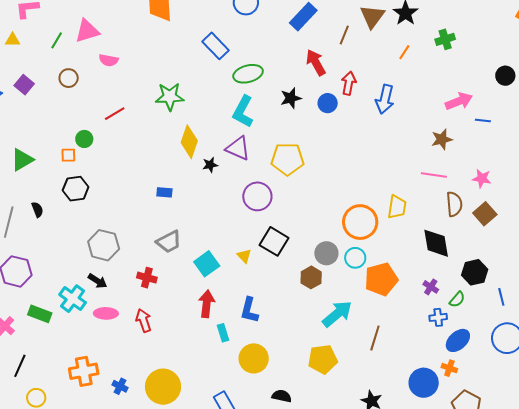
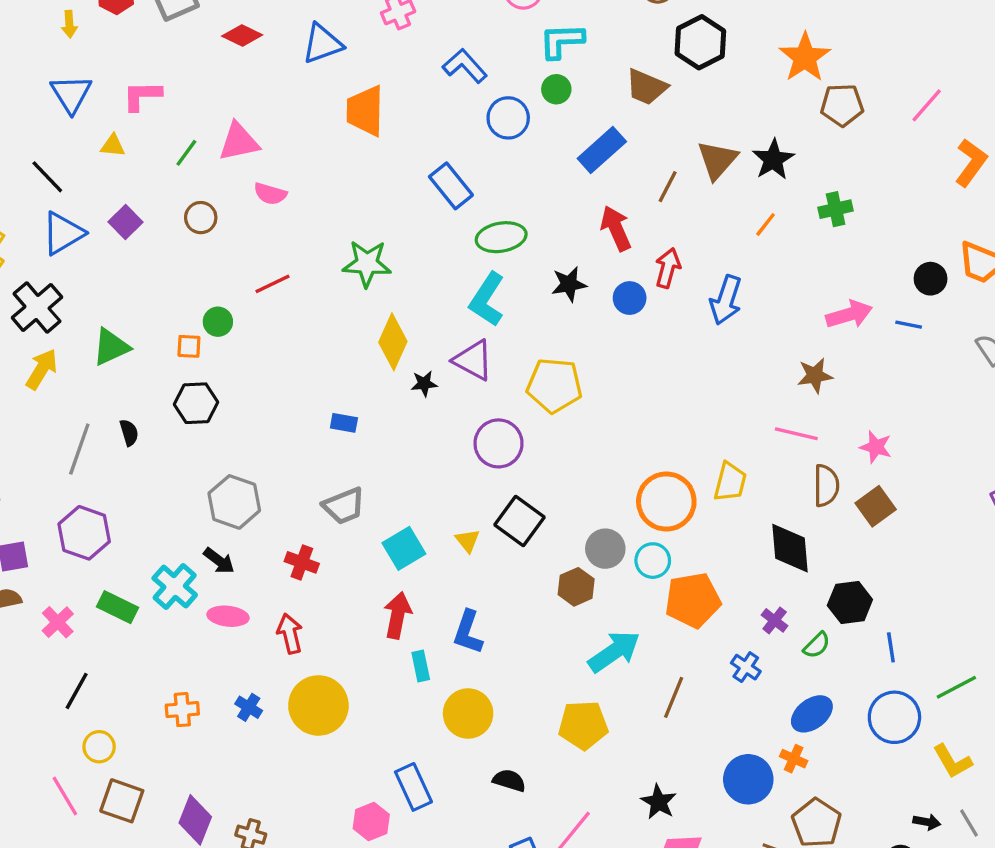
blue line: (483, 121) -> (909, 325), moved
blue cross: (438, 317) -> (746, 667), moved, turned 36
orange cross: (84, 371) -> (182, 710), size x0.7
blue cross: (120, 386) -> (249, 707), moved
yellow circle: (163, 387) -> (318, 705), moved

